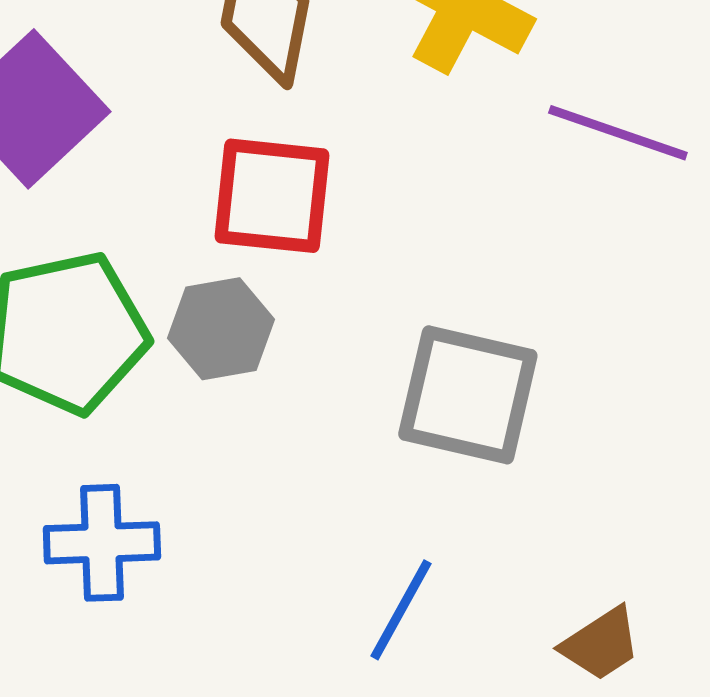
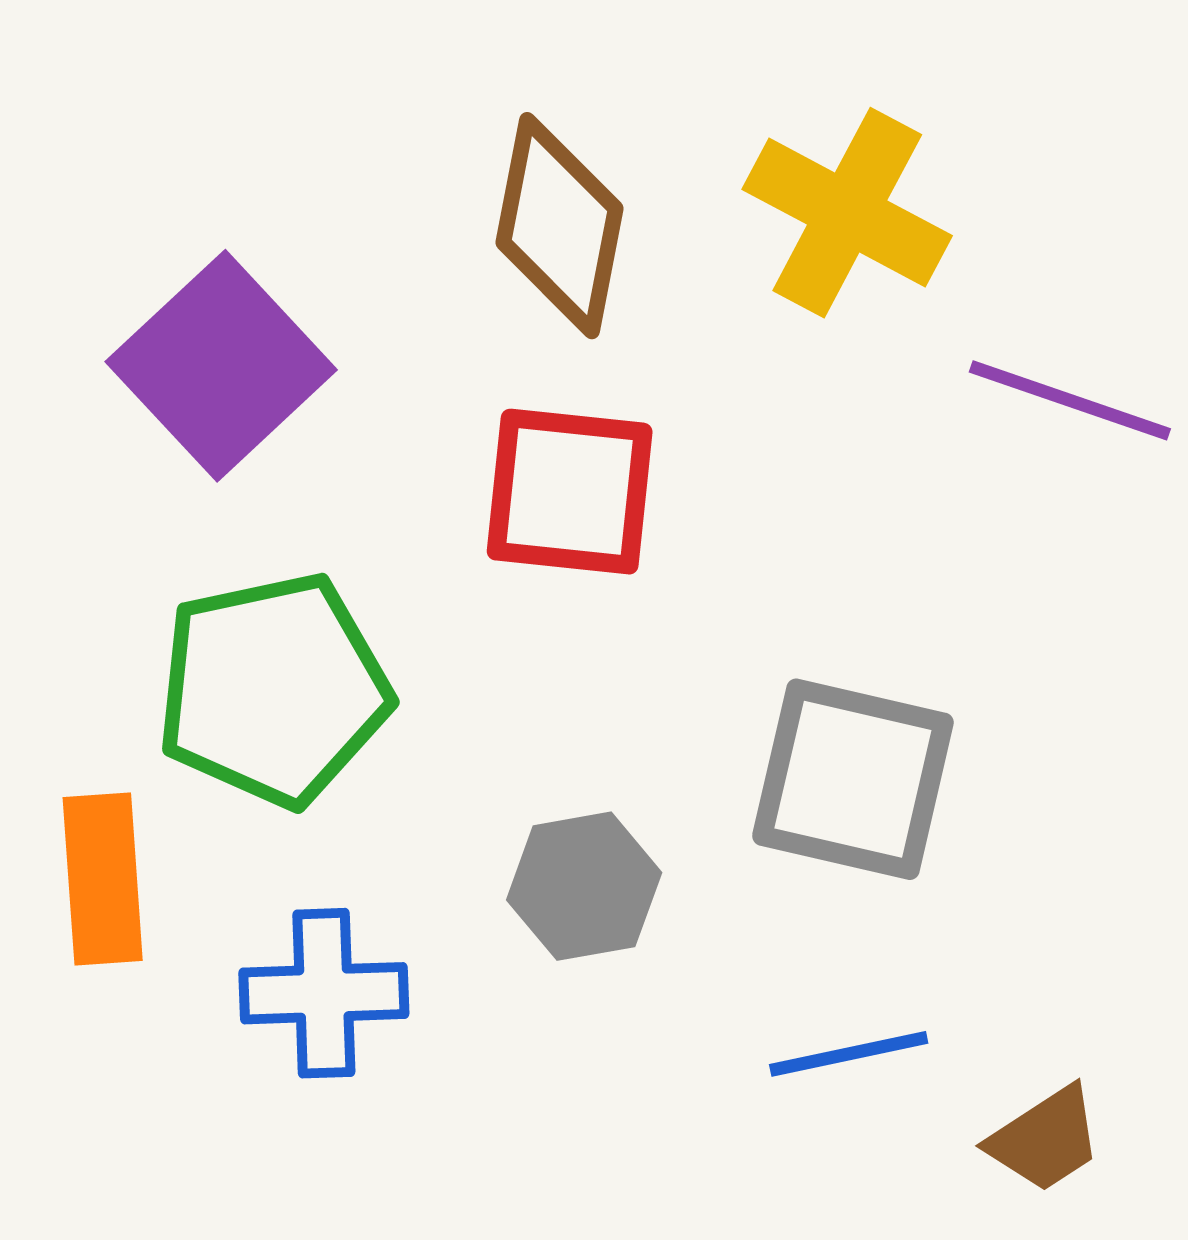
gray hexagon: (221, 329) -> (584, 886), moved
blue line: (401, 610) -> (849, 1054), moved, turned 49

